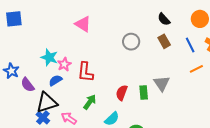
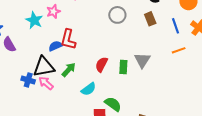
pink star: (64, 64) -> (53, 11), moved
blue semicircle: (56, 80) -> (55, 46), moved
black triangle: (47, 103) -> (44, 67), moved
blue cross: (43, 118) -> (28, 80), moved, turned -32

